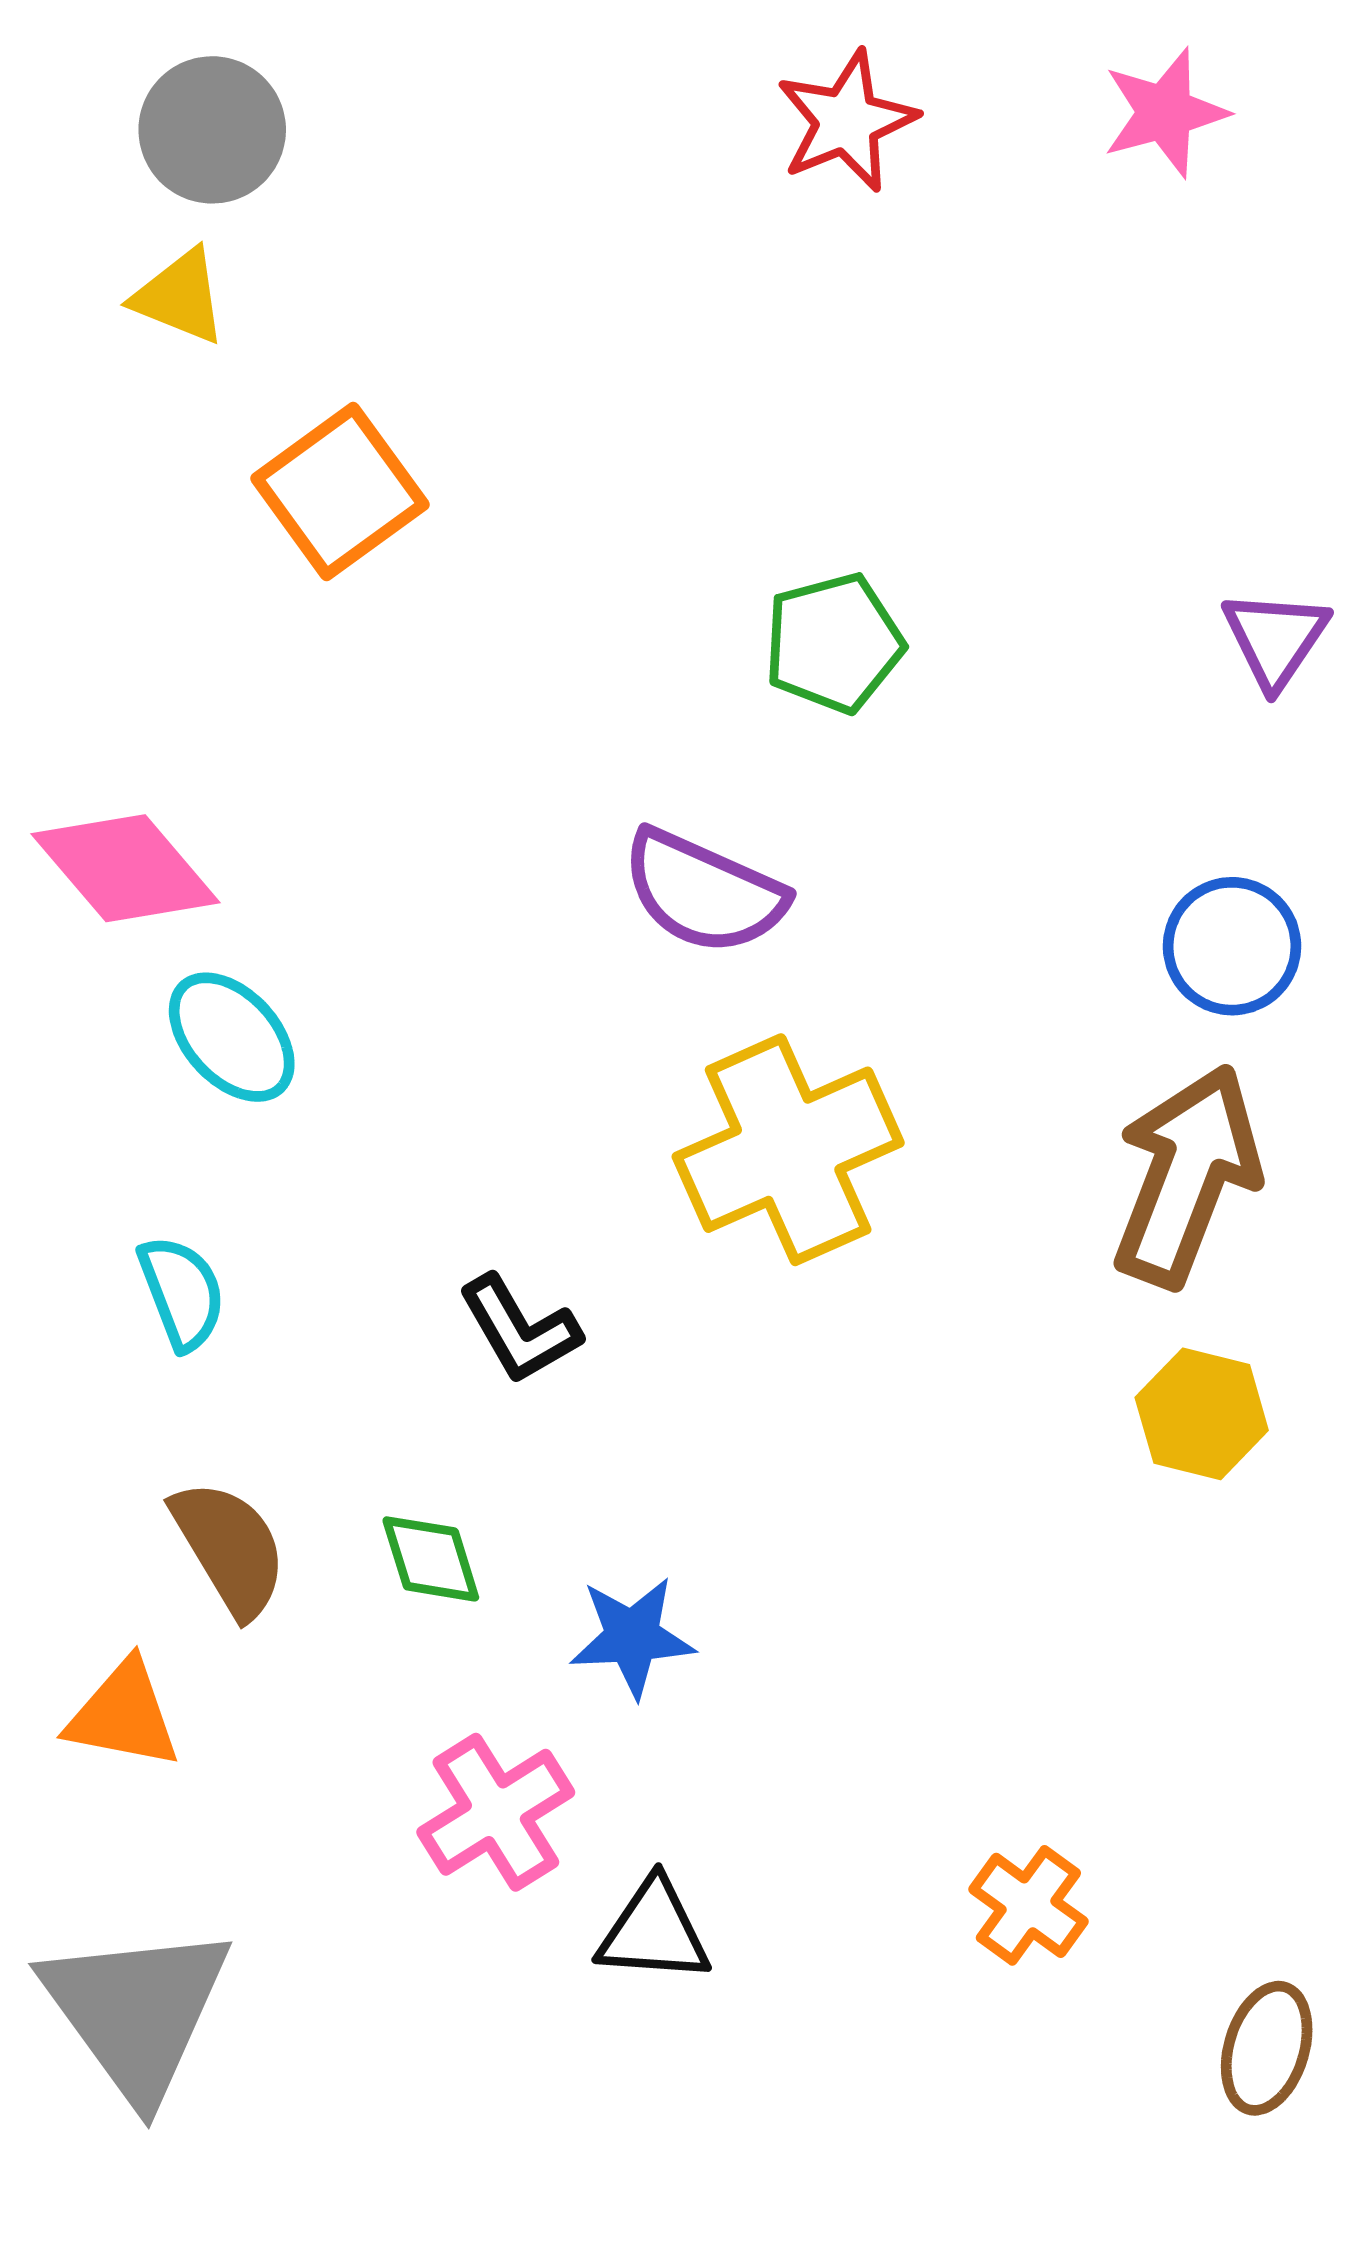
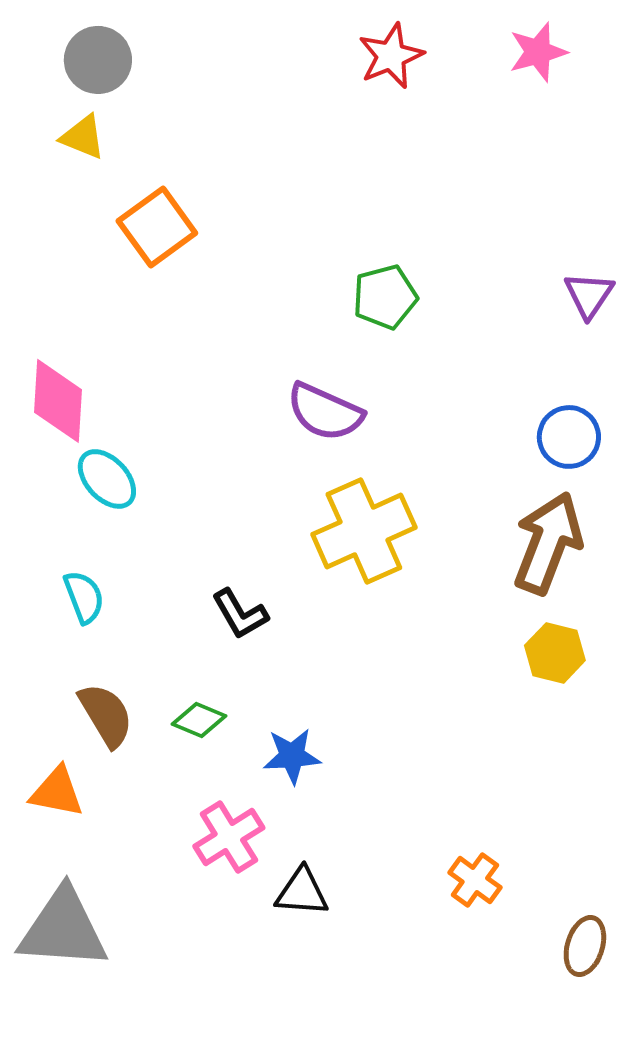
pink diamond: (126, 868) -> (58, 401), turned 44
green diamond: (431, 1559) -> (199, 720), turned -50
gray triangle: (136, 2011) -> (63, 929), turned -50

